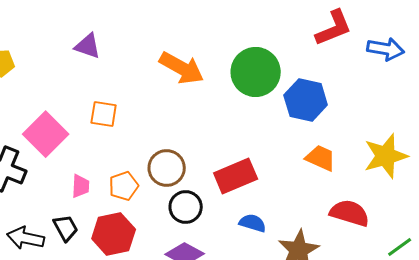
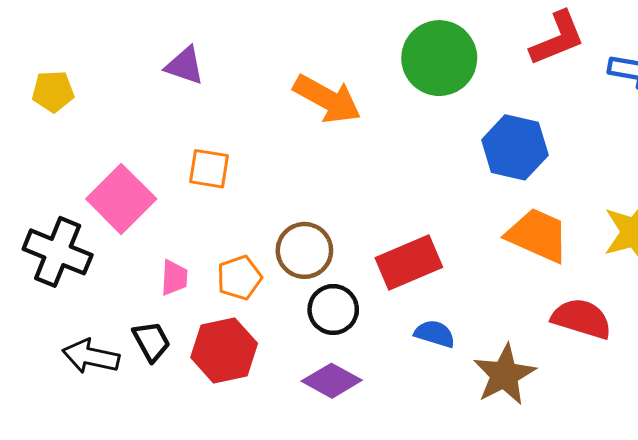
green circle: (256, 72) -> (439, 58), moved
orange trapezoid: (321, 158) -> (538, 235), size x1.4

